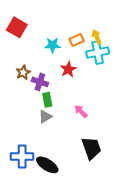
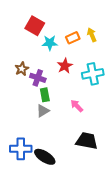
red square: (17, 27) -> (35, 26), moved
cyan cross: (98, 53) -> (93, 74), moved
black trapezoid: (91, 148) -> (87, 141), turned -60

